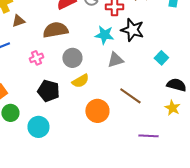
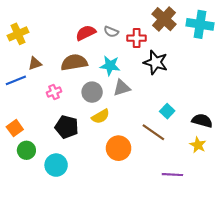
brown triangle: (18, 21) -> (35, 63), moved
cyan star: (104, 35) -> (110, 66), moved
cyan square: (161, 58) -> (167, 111), moved
gray triangle: (115, 60) -> (122, 88), moved

